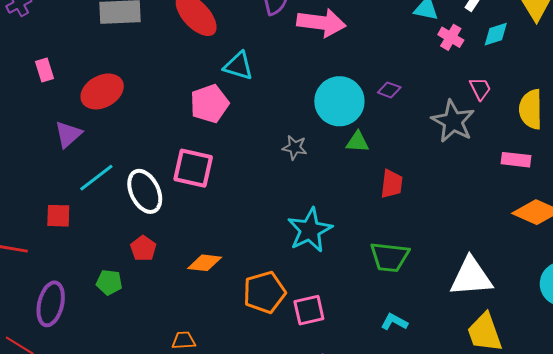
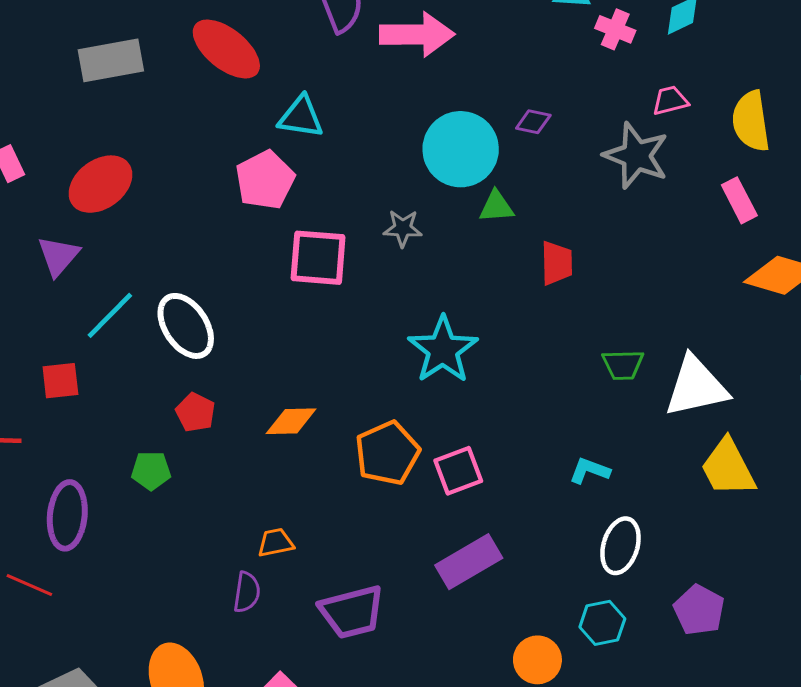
pink trapezoid: (480, 89) -> (670, 101), turned -70
pink rectangle: (516, 160) -> (739, 200), turned 64
pink square: (193, 168) -> (318, 258), moved
green trapezoid: (390, 257) -> (623, 365), moved, size x0.7

